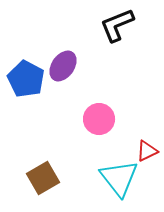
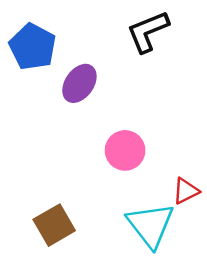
blue pentagon: (26, 79) -> (33, 47), moved

